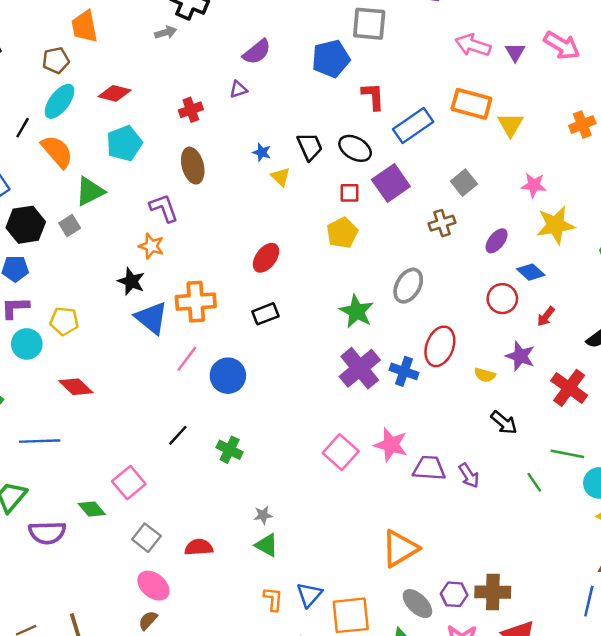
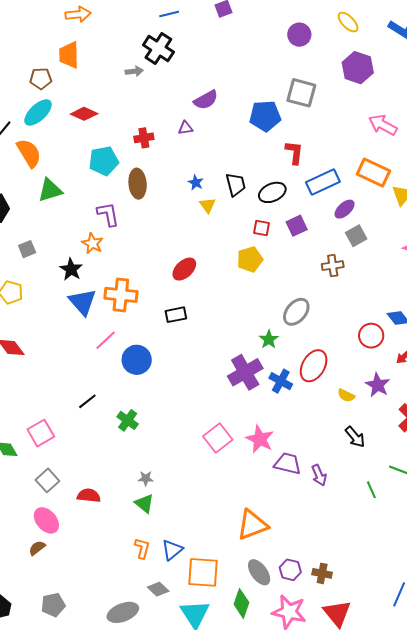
cyan pentagon: (124, 143) -> (104, 161), moved
black ellipse: (355, 148) -> (272, 192), turned -64
purple square: (391, 183) -> (297, 226), size x0.7
gray square: (70, 226) -> (27, 249), moved
purple ellipse: (497, 241) -> (345, 209), moved
green star: (357, 311) -> (269, 339), moved, size x0.7
brown cross: (493, 592) -> (322, 573), size x0.7

